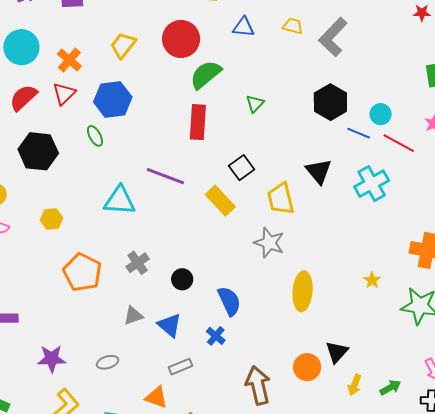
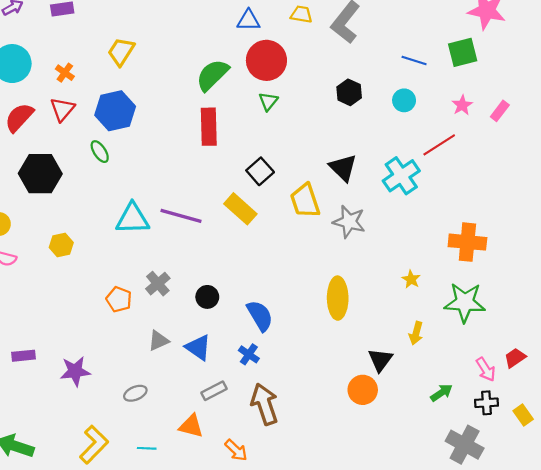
red circle: (181, 39) -> (266, 60), moved
orange cross: (69, 60) -> (65, 73), size x0.7
black hexagon: (330, 102) -> (349, 92), size x0.7
blue line: (359, 133) -> (414, 61), moved
red line: (399, 143) -> (439, 145), moved, turned -56
purple line: (165, 176) -> (181, 216), moved
gray star: (269, 243) -> (349, 222), moved
orange pentagon: (82, 272) -> (119, 299), moved, size x0.6
purple star: (52, 359) -> (75, 371), moved
orange circle: (307, 367) -> (363, 390), moved
brown arrow: (258, 385) -> (265, 404), moved
yellow arrow: (355, 385) -> (416, 333), moved

